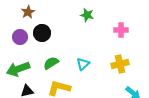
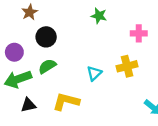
purple circle: (20, 37) -> (14, 52), moved
green semicircle: (51, 63) -> (47, 66), moved
yellow cross: (120, 64) -> (127, 66), moved

